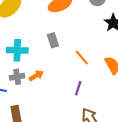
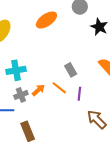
gray rectangle: (53, 40) -> (71, 70), moved
orange line: (82, 58) -> (59, 88), moved

